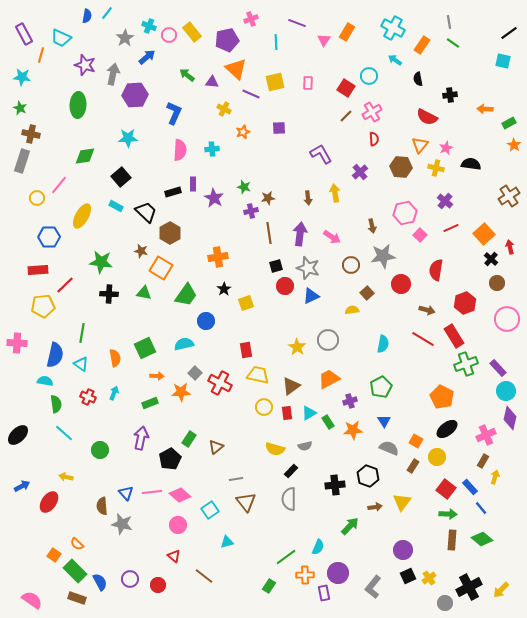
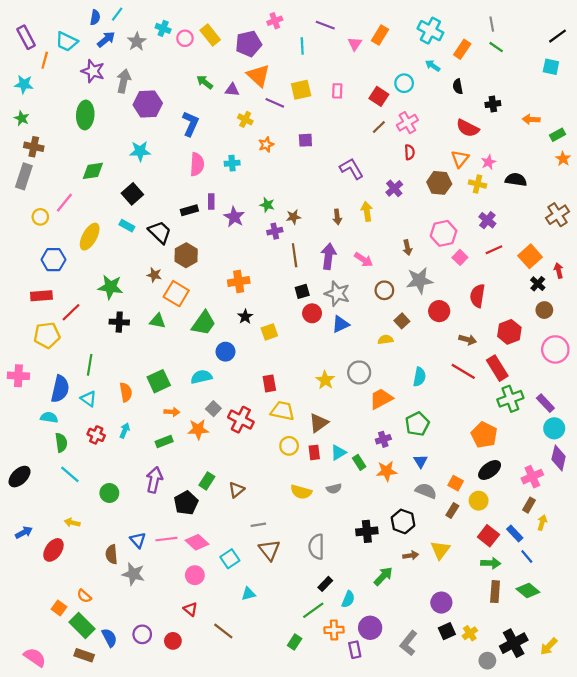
blue arrow: (147, 57) -> (106, 39), moved
orange trapezoid: (329, 379) -> (381, 399), moved
black rectangle: (291, 471) -> (325, 584), moved

